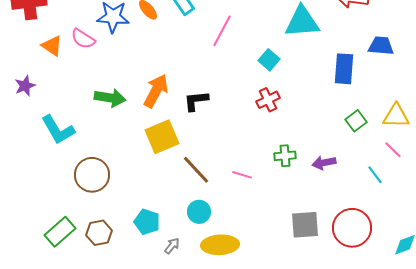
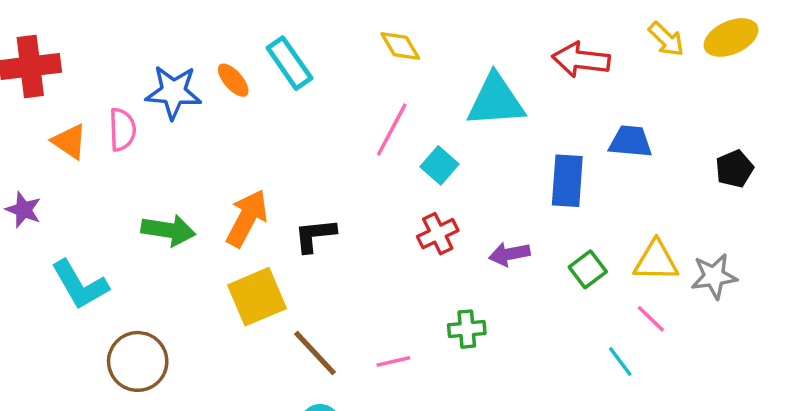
pink line: (222, 31) -> (392, 130), moved
pink semicircle: (83, 39) -> (122, 130), turned -125
purple star: (25, 86) -> (23, 210), turned -30
purple arrow: (324, 163) -> (509, 254), moved
pink line: (242, 175) -> (393, 361), turned -30

